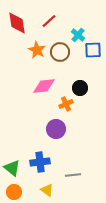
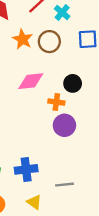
cyan cross: (78, 35) -> (62, 12), moved
orange cross: (66, 104) -> (56, 102), turned 32
purple circle: (56, 129) -> (64, 125), moved

